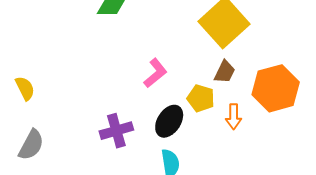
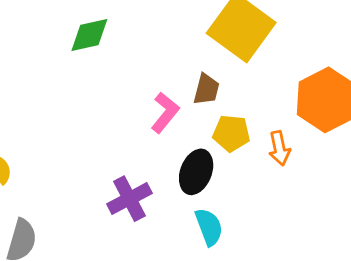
brown trapezoid: (225, 72) -> (206, 89), moved

